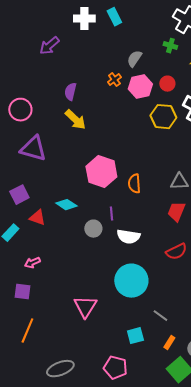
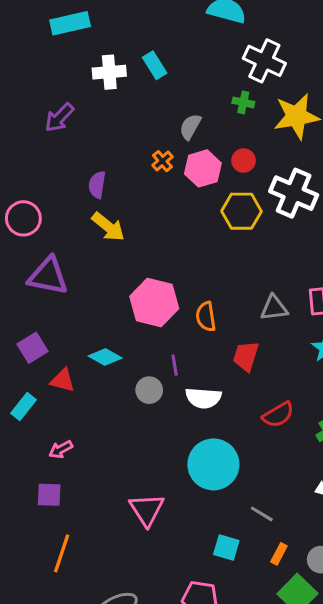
red trapezoid: (176, 212) -> (246, 356), moved
cyan square: (135, 336) -> (226, 547), turned 36

